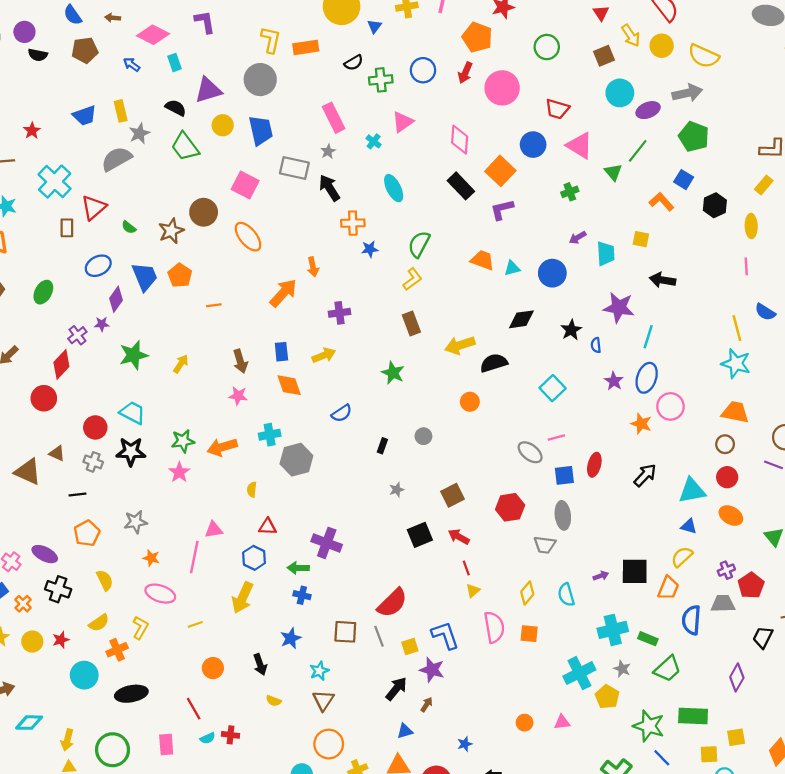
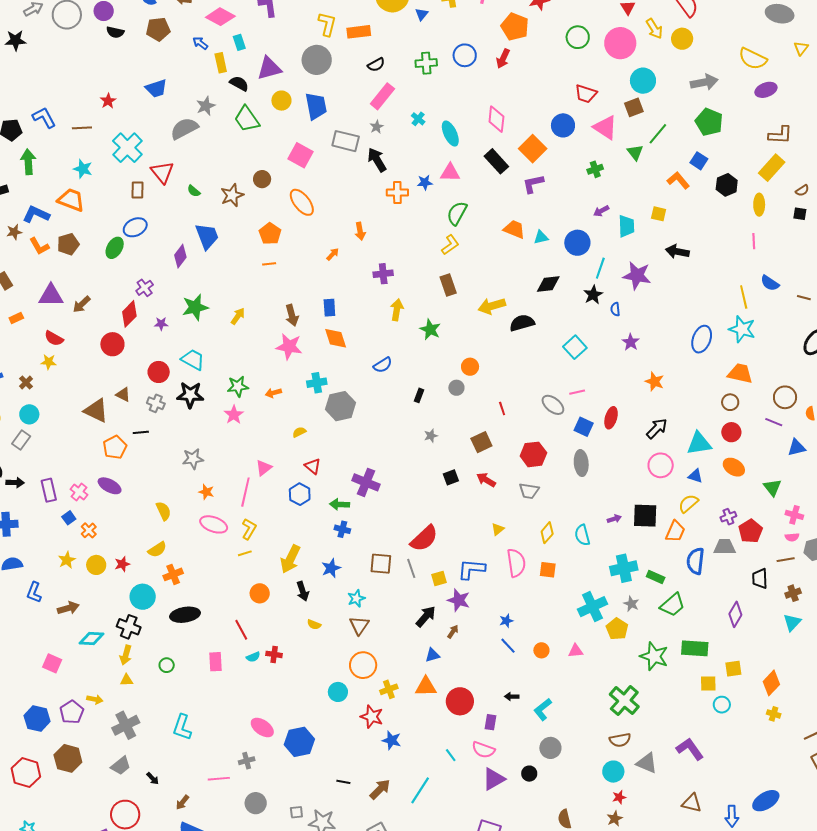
brown square: (604, 56) -> (634, 107), moved
yellow semicircle: (704, 56) -> (753, 59), moved
black semicircle: (354, 63) -> (376, 65), moved
pink circle: (502, 88) -> (620, 43), moved
purple ellipse: (648, 110) -> (766, 90), moved
yellow rectangle: (121, 111) -> (221, 63), moved
pink rectangle: (334, 118) -> (382, 96), turned 64
pink triangle: (403, 122) -> (450, 173), moved, turned 35
yellow rectangle: (764, 185) -> (772, 168), size x1.5
cyan ellipse: (394, 188) -> (450, 134), moved
red triangle: (94, 208) -> (162, 172), turned -30
brown circle: (204, 212) -> (262, 179), size x0.7
blue star: (370, 249) -> (425, 182), moved
blue ellipse: (98, 266) -> (135, 227), moved
orange pentagon: (180, 275) -> (270, 234), moved
orange arrow: (283, 293) -> (333, 254), size x0.5
purple star: (102, 324) -> (161, 324), moved
cyan line: (648, 337) -> (600, 268), moved
yellow arrow: (324, 355) -> (397, 310), moved, turned -60
blue ellipse: (647, 378) -> (702, 339), moved
pink star: (238, 396) -> (289, 347), size x1.5
orange circle: (470, 402) -> (470, 367), moved
pink circle: (670, 406) -> (661, 465), moved
orange arrow: (222, 447) -> (273, 393), size x0.6
blue square: (564, 475) -> (584, 427), turned 30
yellow semicircle: (252, 490) -> (299, 432), turned 56
red triangle: (268, 527) -> (313, 466), turned 36
pink triangle: (214, 530) -> (264, 468), turned -30
orange pentagon: (87, 533) -> (115, 447), moved
black square: (420, 535) -> (451, 477), size x0.7
gray trapezoid: (545, 545) -> (529, 491), moved
red line: (466, 568) -> (502, 409), moved
black cross: (58, 589) -> (129, 627), moved
yellow arrow: (242, 598) -> (290, 559), moved
yellow L-shape: (140, 628) -> (249, 529), moved
blue L-shape: (445, 635) -> (471, 569), turned -68
black trapezoid: (763, 637) -> (760, 579), turned -30
blue star: (465, 744) -> (506, 621), moved
green circle: (113, 750) -> (167, 665), size x0.5
blue line: (662, 758) -> (508, 646), moved

